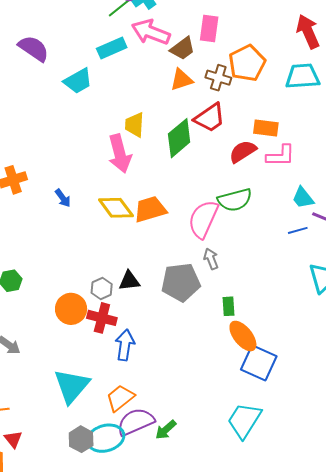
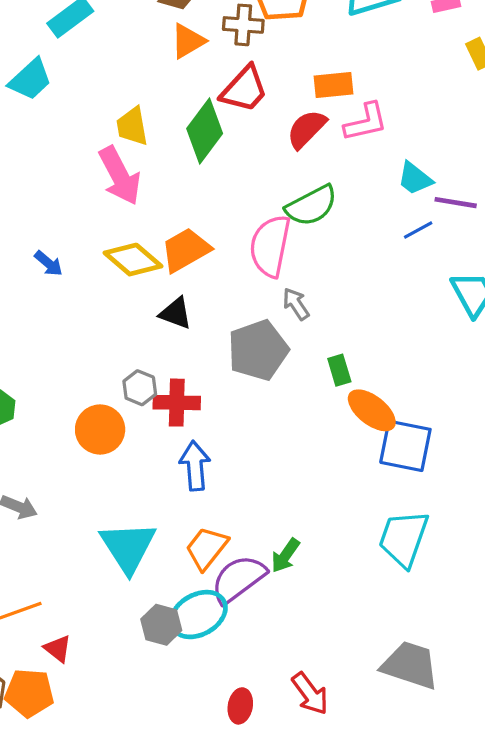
black triangle: (129, 281) -> (176, 313), moved, turned 40
red cross: (102, 318) -> (177, 403), moved
green arrow: (166, 430) -> (285, 556), moved

